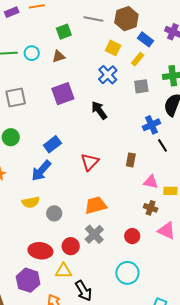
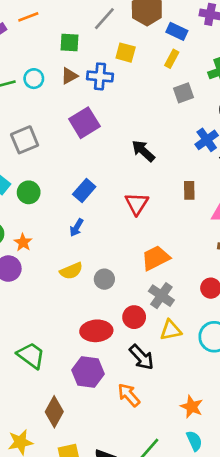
gray line: (93, 19) -> (104, 19), turned -48
green square: (64, 32) -> (70, 43), turned 35
yellow square: (113, 48) -> (126, 53), moved
blue cross: (108, 75) -> (100, 76), moved, turned -30
black arrow: (99, 110) -> (143, 151), moved
blue arrow: (41, 171) -> (77, 228), size x0.6
yellow triangle: (64, 271) -> (171, 330), moved
black arrow: (84, 291) -> (142, 357), moved

